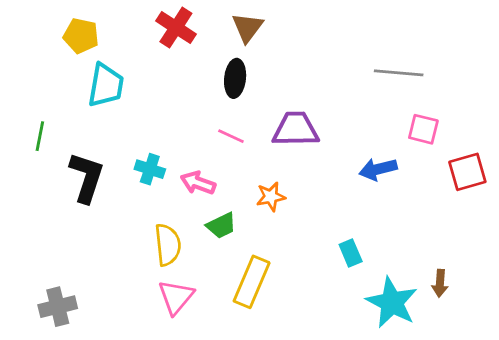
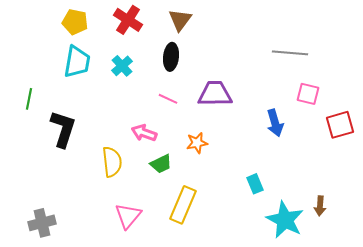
yellow pentagon: (81, 36) -> (75, 22), moved
cyan cross: (150, 169) -> (122, 66), moved, turned 30
blue arrow: (378, 169) -> (275, 123), turned -92
yellow semicircle: (168, 245) -> (112, 162), moved

